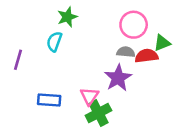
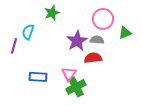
cyan semicircle: (54, 42) -> (28, 32), moved
red semicircle: (147, 56) -> (93, 58), moved
purple star: (118, 78) -> (77, 41), moved

